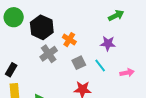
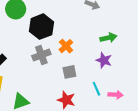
green arrow: (116, 16) -> (108, 38), moved
cyan line: (100, 65) -> (96, 89), moved

